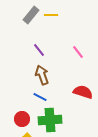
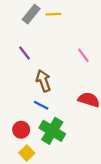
purple line: (39, 50) -> (24, 53), moved
green cross: (50, 120) -> (52, 131), turned 35

